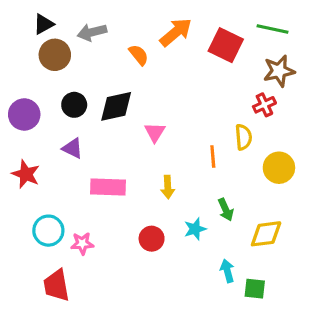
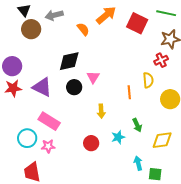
black triangle: (44, 24) -> (24, 10), turned -40
black circle: (74, 105) -> (74, 87), moved
purple triangle: (73, 148) -> (42, 87), size x1.5
red star: (26, 174) -> (13, 88), moved, turned -30
pink rectangle: (108, 187) -> (49, 121), moved, turned 30

